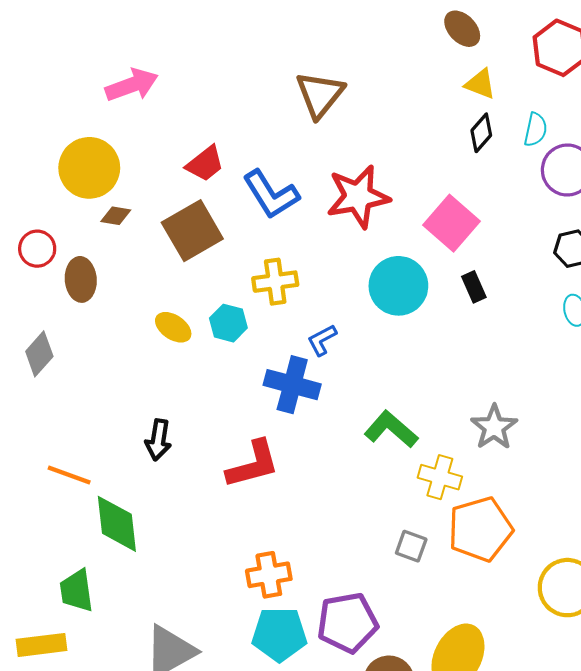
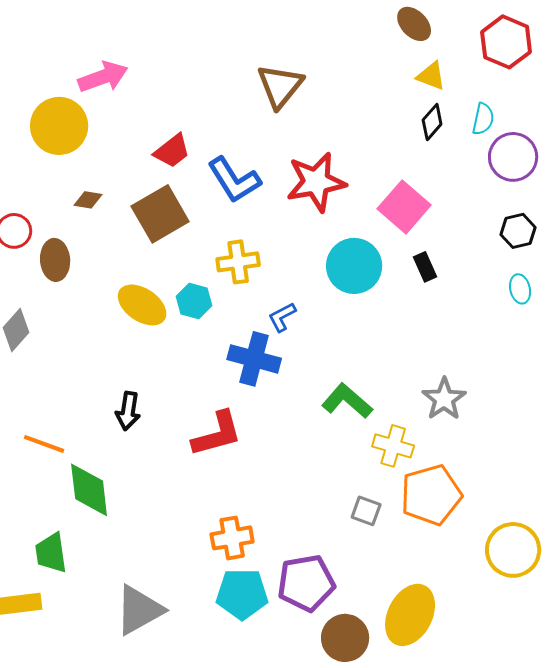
yellow circle: (89, 168) -> (59, 126), moved
yellow ellipse: (173, 327) -> (142, 305), size x1.4

